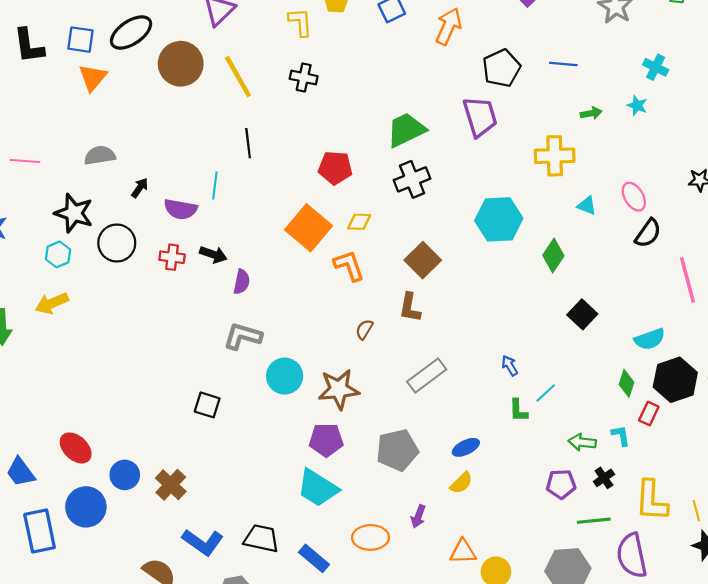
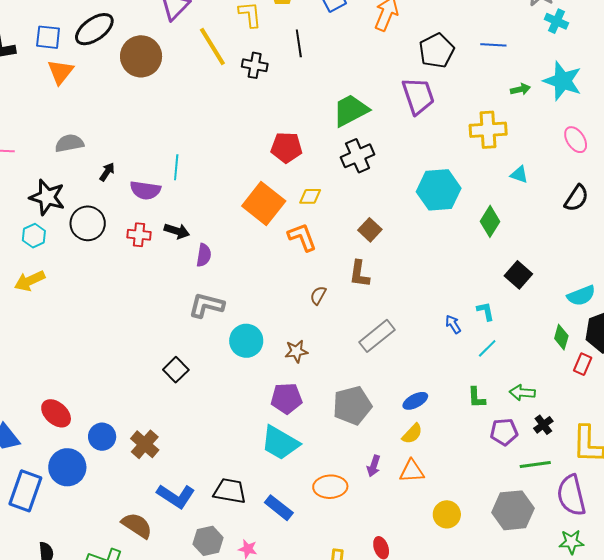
cyan cross: (656, 67) -> (556, 21), moved
yellow line: (238, 77) -> (212, 46), moved
cyan star: (637, 106) -> (563, 81), size x2.0
black line: (248, 143) -> (299, 43), moved
pink ellipse: (634, 197) -> (576, 140), moved
brown square: (423, 260) -> (370, 230), size x0.7
brown star: (339, 389) -> (296, 351), size x0.6
black square: (207, 405) -> (176, 370), turned 30
green L-shape: (518, 411) -> (476, 398), moved
cyan L-shape: (621, 435) -> (486, 311), moved
blue rectangle: (40, 531) -> (25, 491), turned 33
orange triangle: (463, 552) -> (412, 471), moved

